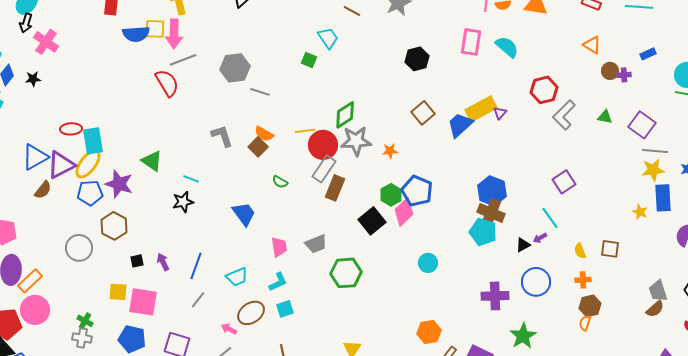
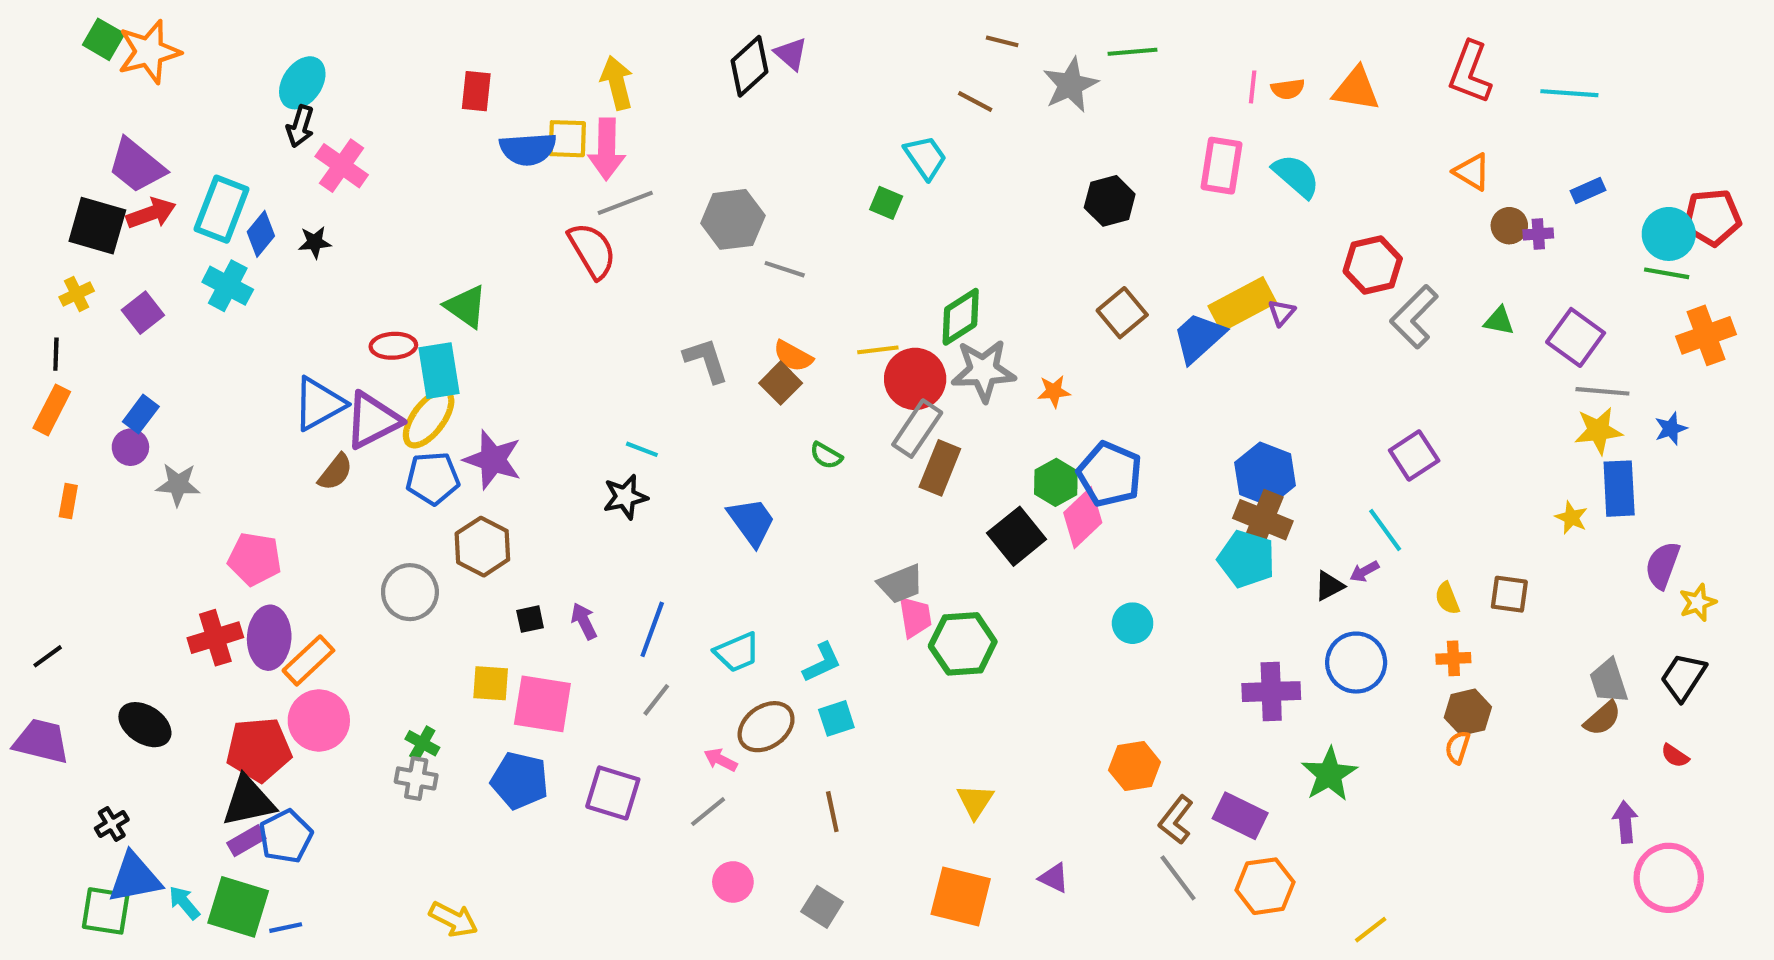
green triangle: (152, 161) -> (466, 306), moved
pink trapezoid: (279, 247) -> (915, 617), moved

